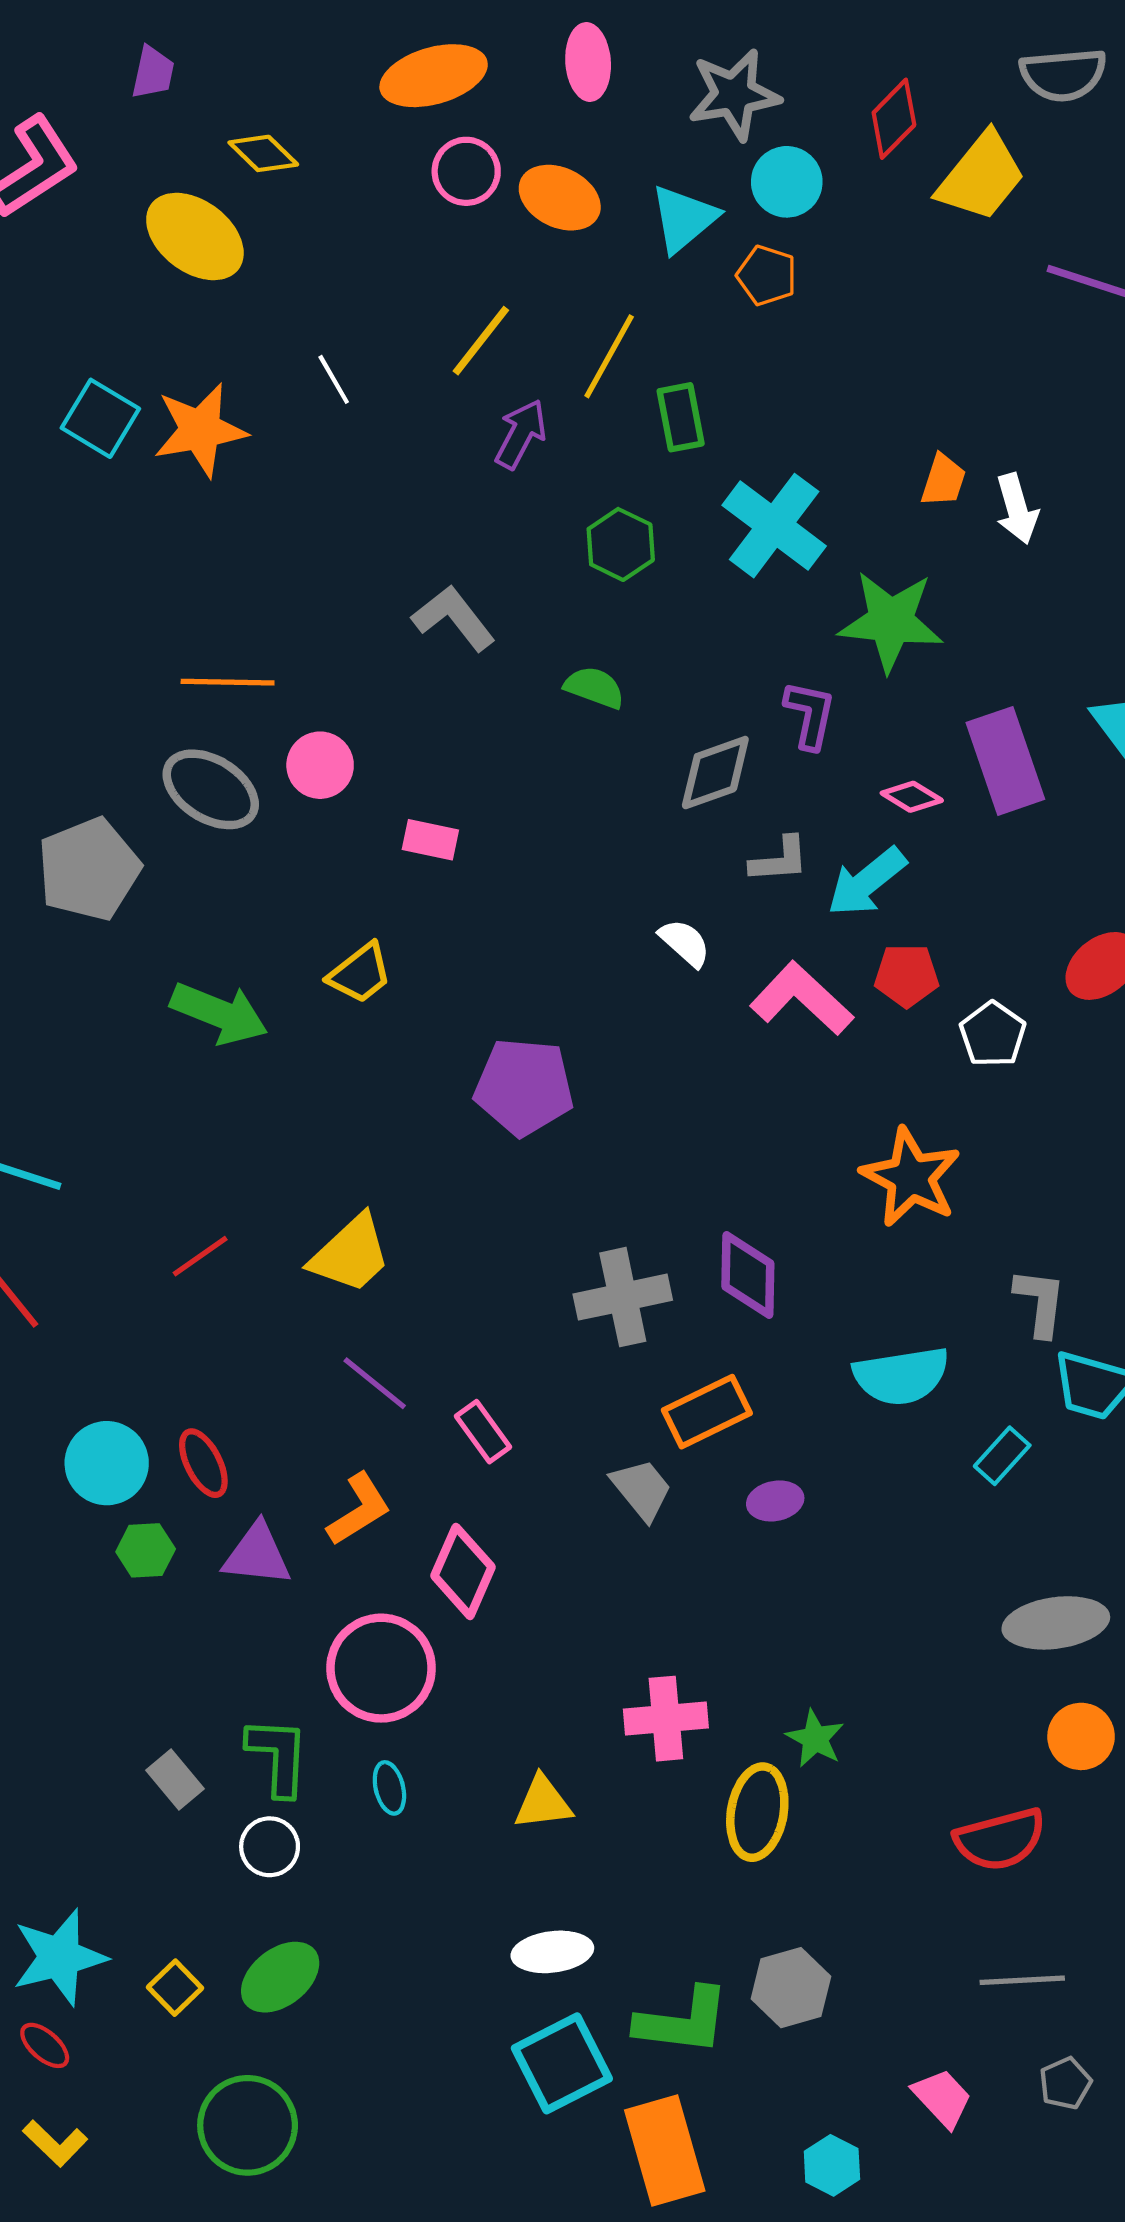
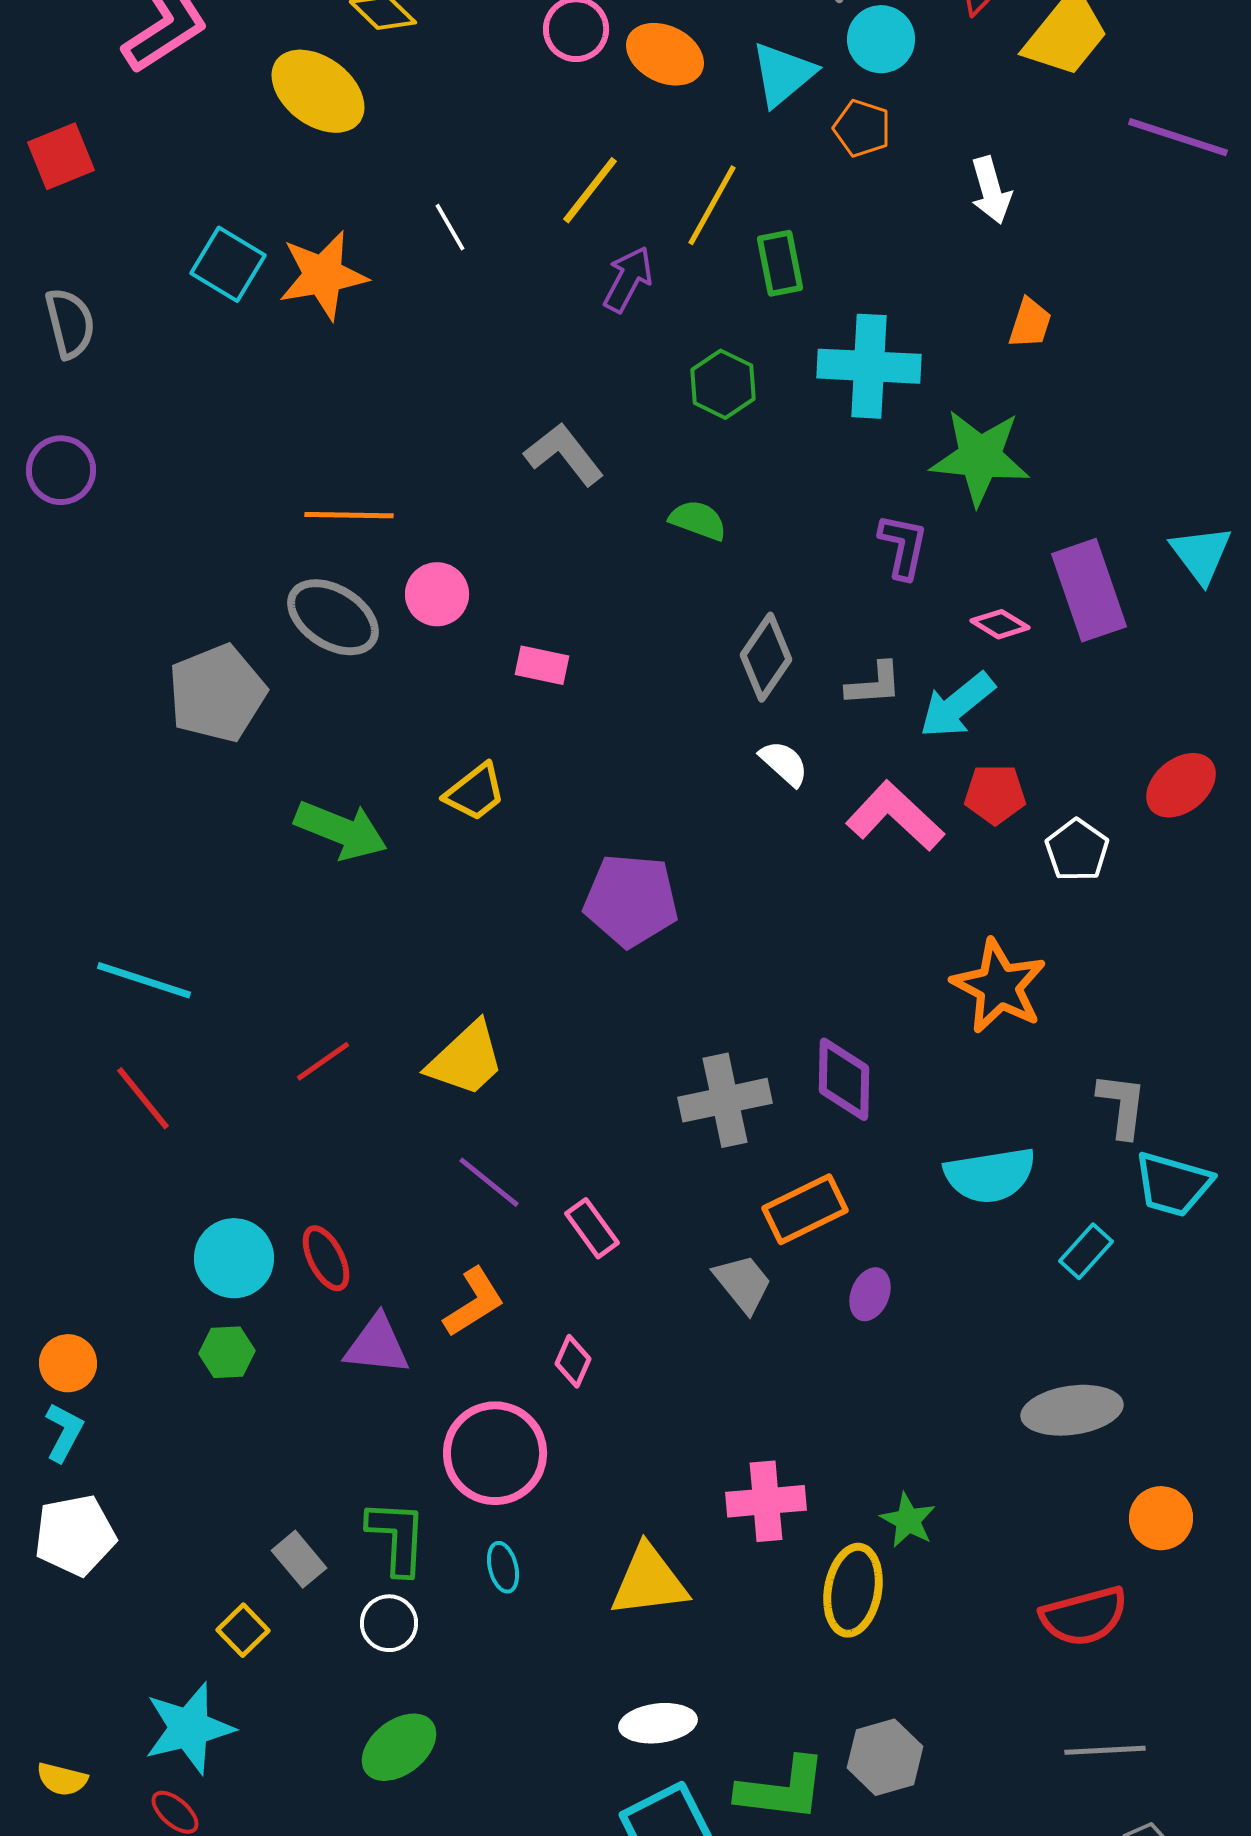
white arrow: (1017, 509) -> (991, 190), moved
cyan cross: (774, 526) -> (869, 366), turned -34
gray diamond: (715, 773) -> (766, 657), moved, turned -36
purple ellipse: (775, 1501) -> (870, 1294), turned -57
green hexagon: (146, 1550) -> (227, 1352), moved
pink diamond: (463, 1571) -> (573, 1361), size x0.6
gray ellipse: (1056, 1623) -> (1072, 1410), moved
yellow triangle: (543, 1803) -> (649, 1581), size x1.4
yellow square: (175, 1988) -> (243, 1630), moved

